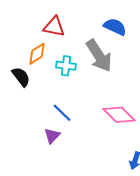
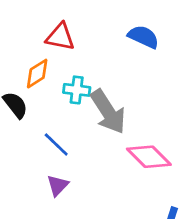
gray arrow: (99, 56) -> (108, 112), moved
blue line: (62, 113) -> (56, 144), moved

